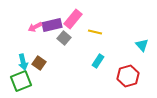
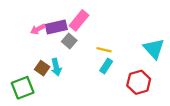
yellow line: (95, 32) -> (104, 50), moved
cyan triangle: (142, 45) -> (154, 49), size x1.5
cyan arrow: (23, 62) -> (56, 67), moved

